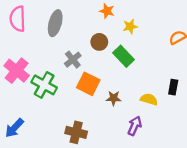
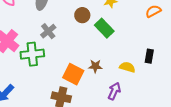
gray cross: (73, 60) -> (48, 31), moved
orange square: (88, 84) -> (73, 74), moved
green cross: (44, 85) -> (32, 54), turned -35

